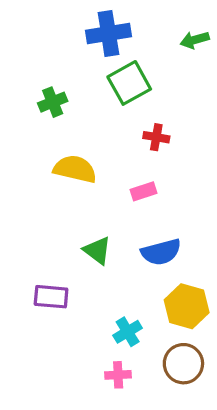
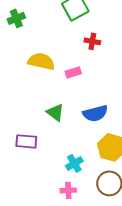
green cross: (53, 102) -> (16, 18), moved
pink rectangle: (144, 191) -> (73, 72), moved

